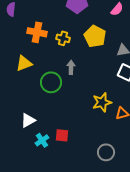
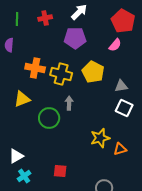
yellow cross: (63, 38) -> (61, 74), size x1.5
white triangle: (28, 120) -> (16, 156), moved
cyan cross: (42, 140) -> (24, 176), moved

